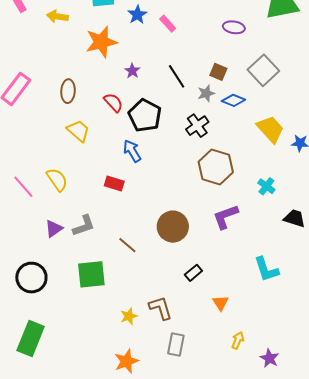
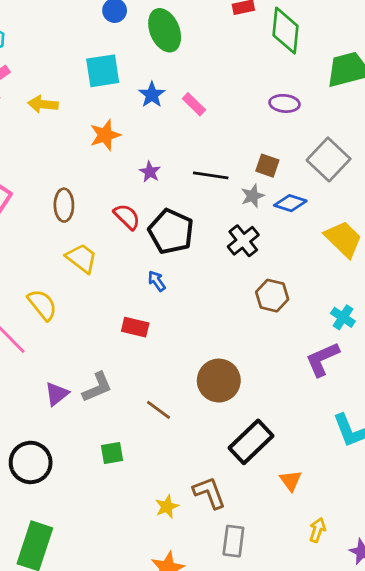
orange star: (101, 42) -> (105, 135), size x0.7
black line: (177, 76) -> (211, 175), turned -45
blue arrow: (132, 151) -> (157, 281), size x0.7
brown hexagon: (216, 167) -> (272, 296), size x0.7
yellow semicircle: (57, 180) -> (42, 305), moved
purple L-shape: (225, 217) -> (322, 359), moved
black rectangle: (193, 273) -> (251, 442), size x1.8
green square: (91, 274) -> (112, 453), size x0.6

